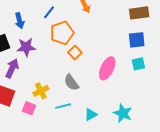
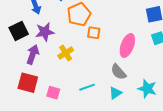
orange square: (75, 53) -> (94, 33), turned -32
gray semicircle: (71, 82) -> (118, 72), moved
yellow cross: (41, 91) -> (66, 53), moved

